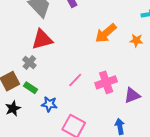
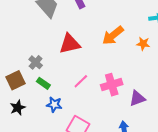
red triangle: (42, 39) -> (70, 44), moved
green rectangle: (30, 88) -> (43, 83), moved

